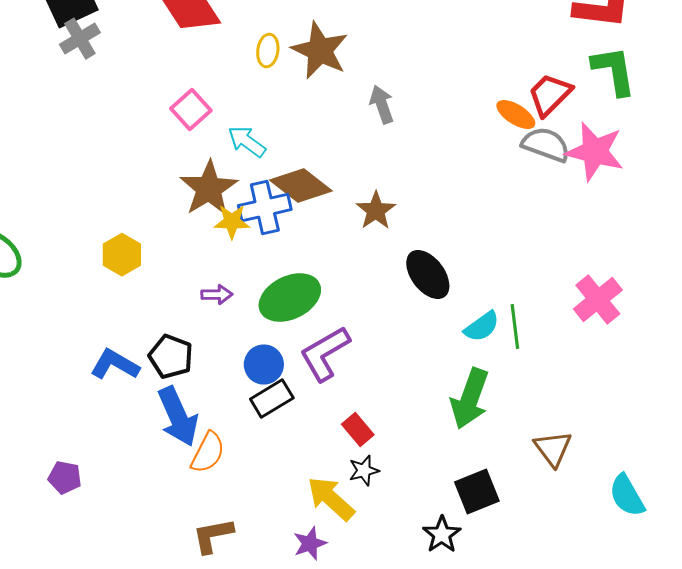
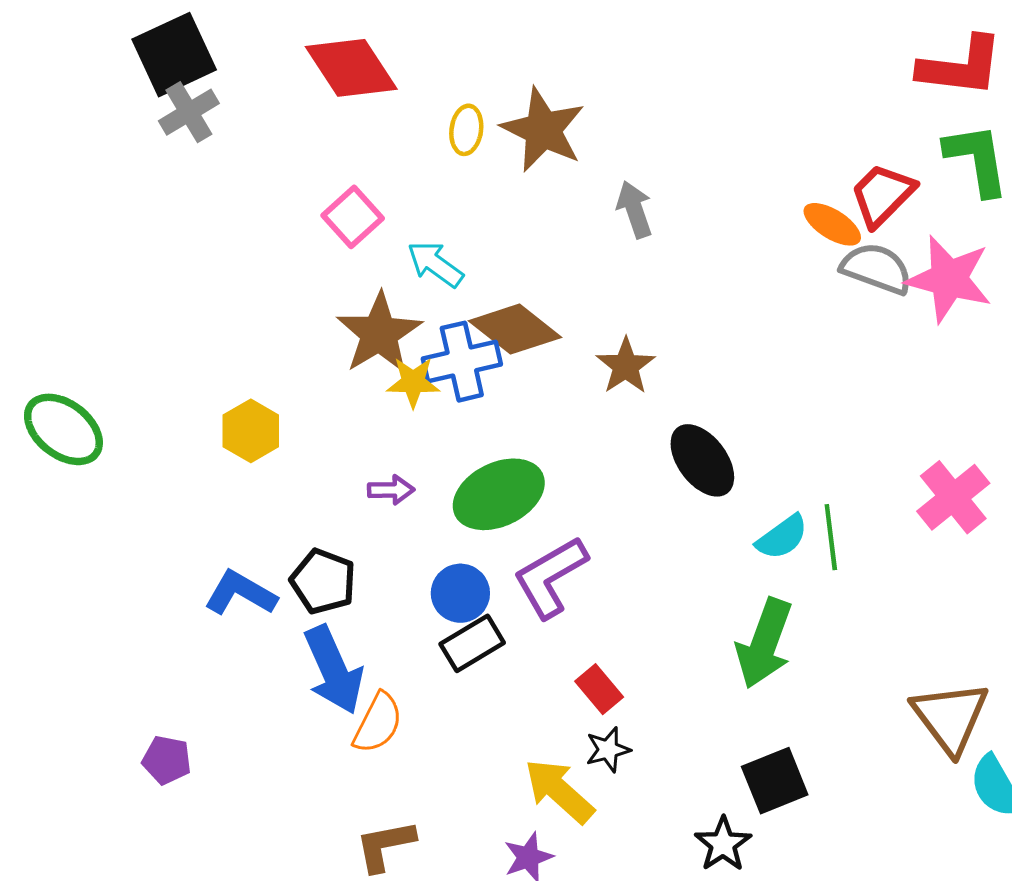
brown triangle: (553, 449) -> (950, 717), moved, size x1.4

